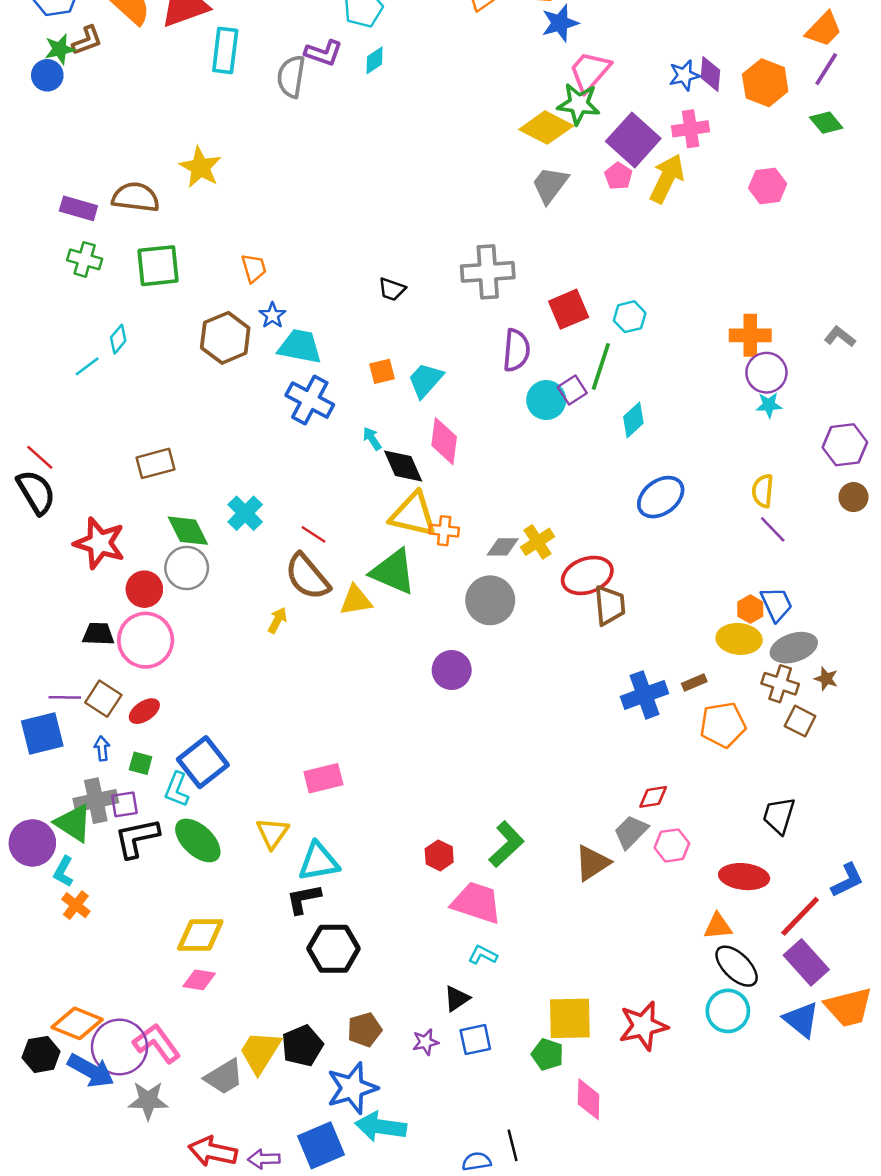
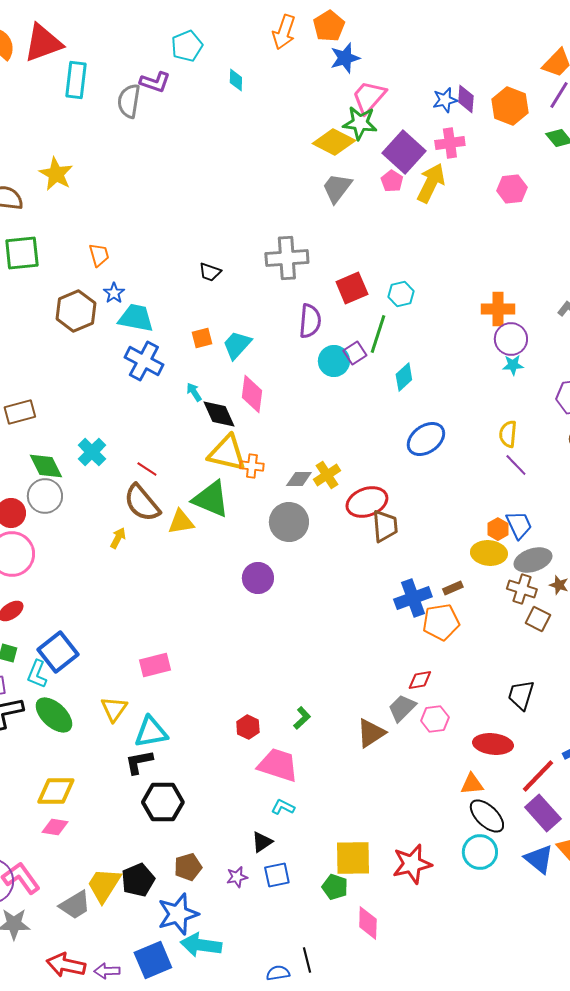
cyan diamond: (375, 60) -> (236, 80), moved, turned -55
orange pentagon: (723, 725) -> (441, 622), moved
green L-shape: (506, 844) -> (302, 718), size x0.6

